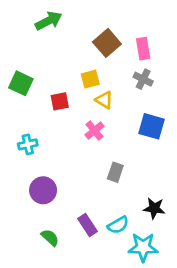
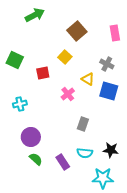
pink rectangle: (143, 49) -> (115, 33), moved
yellow square: (90, 79) -> (65, 57), turned -32
gray cross: (143, 79) -> (107, 64), moved
yellow triangle: (104, 100) -> (88, 79), moved
cyan semicircle: (118, 225) -> (85, 153), moved, turned 35
green semicircle: (50, 238) -> (36, 159), moved

